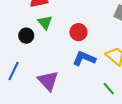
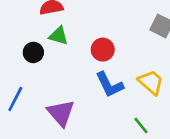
green triangle: (45, 23) -> (59, 36), turned -35
blue L-shape: (84, 58) -> (109, 85), turned -140

